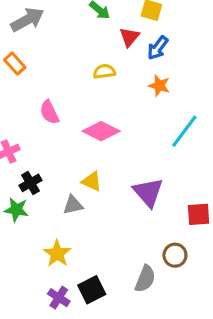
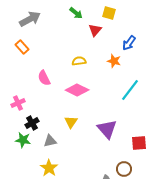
blue arrow: (158, 48) -> (129, 43), moved
yellow semicircle: (104, 71) -> (79, 61), moved
yellow triangle: (92, 181) -> (71, 122), turned 40
gray triangle: (73, 205) -> (50, 141), moved

